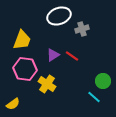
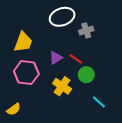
green circle: (103, 81) -> (86, 75), moved
yellow cross: (47, 84) -> (62, 86), moved

